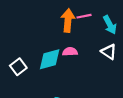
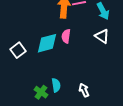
pink semicircle: (70, 52) -> (66, 36), turned -80

